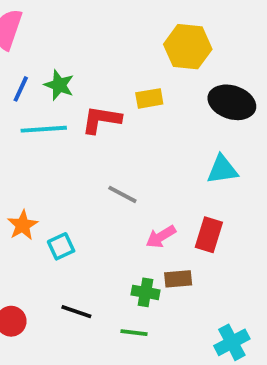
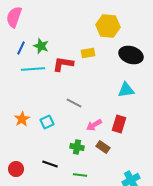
cyan square: (61, 246) -> (47, 122), moved
brown rectangle: (178, 279) -> (103, 147), turned 40
green cross: (145, 292) -> (77, 147), moved

